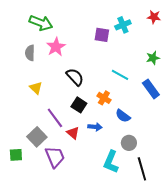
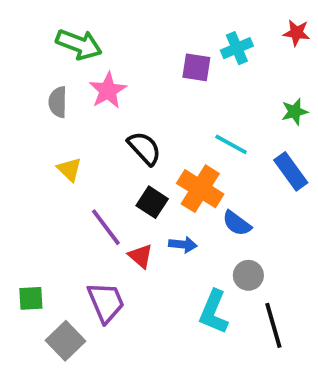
orange cross: (104, 98) -> (200, 189), size x1.6
gray square: (37, 137) -> (65, 341), moved

